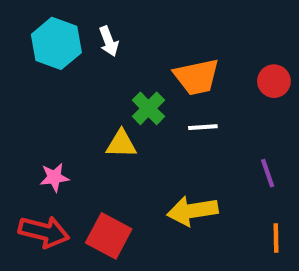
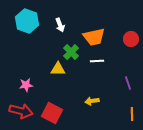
white arrow: (109, 41) -> (60, 25), moved
yellow arrow: (192, 211) -> (92, 101), size x0.6

